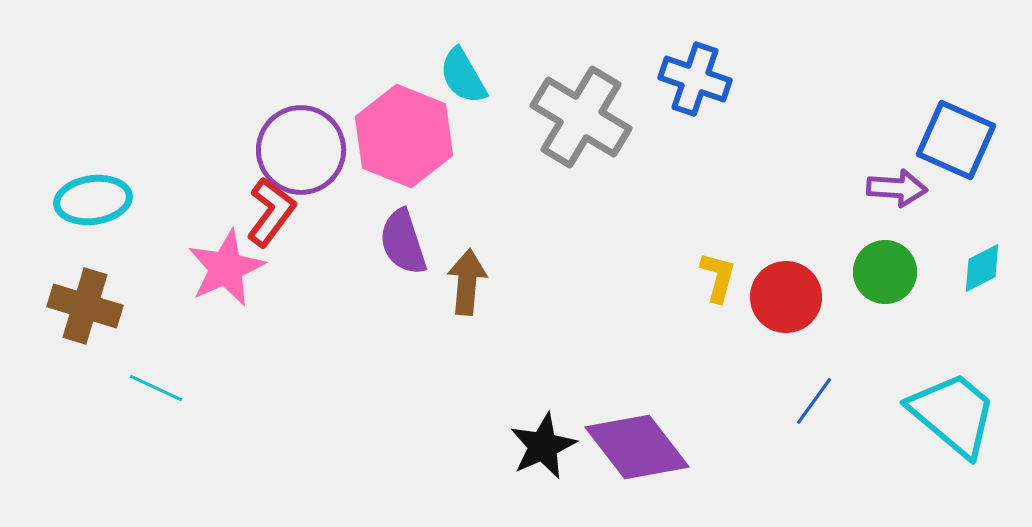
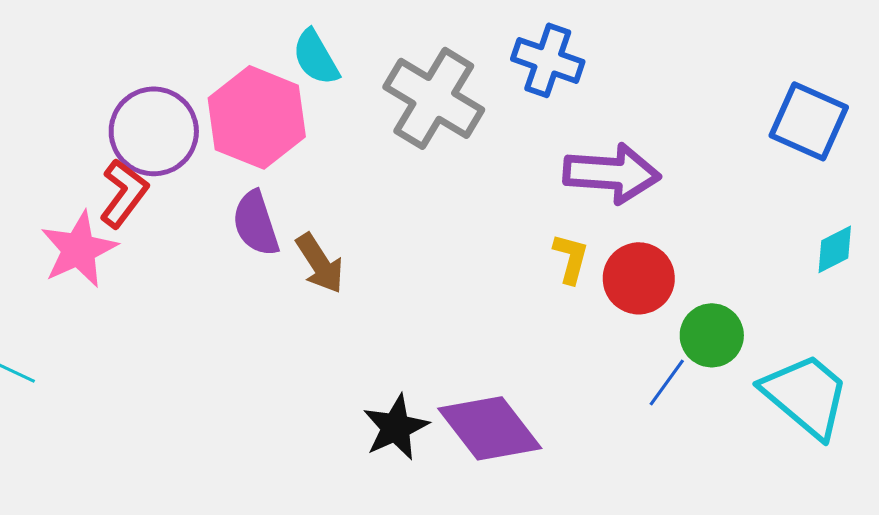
purple arrow: (897, 188) -> (612, 173), moved, size x1.6
green circle: (885, 272) -> (712, 335), moved
brown arrow: (467, 282) -> (320, 263), turned 142

